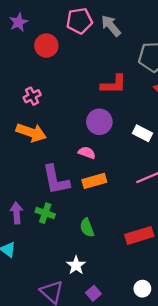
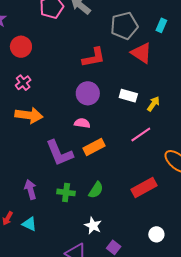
red circle: (46, 46) -> (21, 47), moved
green cross: (45, 213) -> (66, 192), moved
green semicircle: (87, 228) -> (96, 190), turned -114

